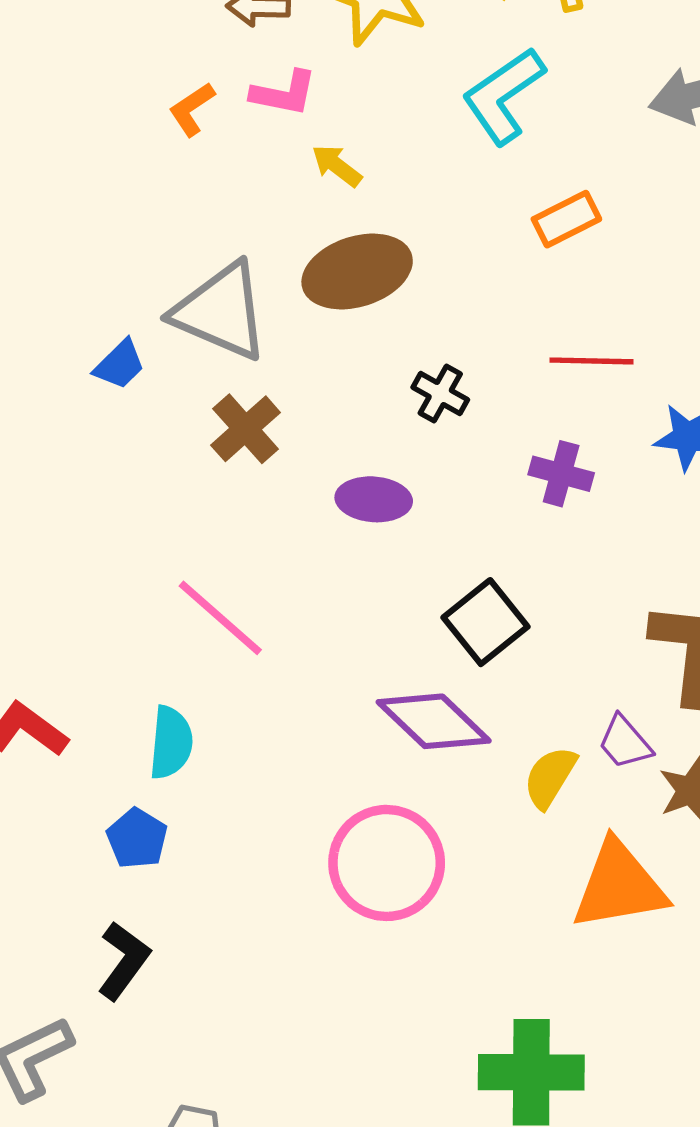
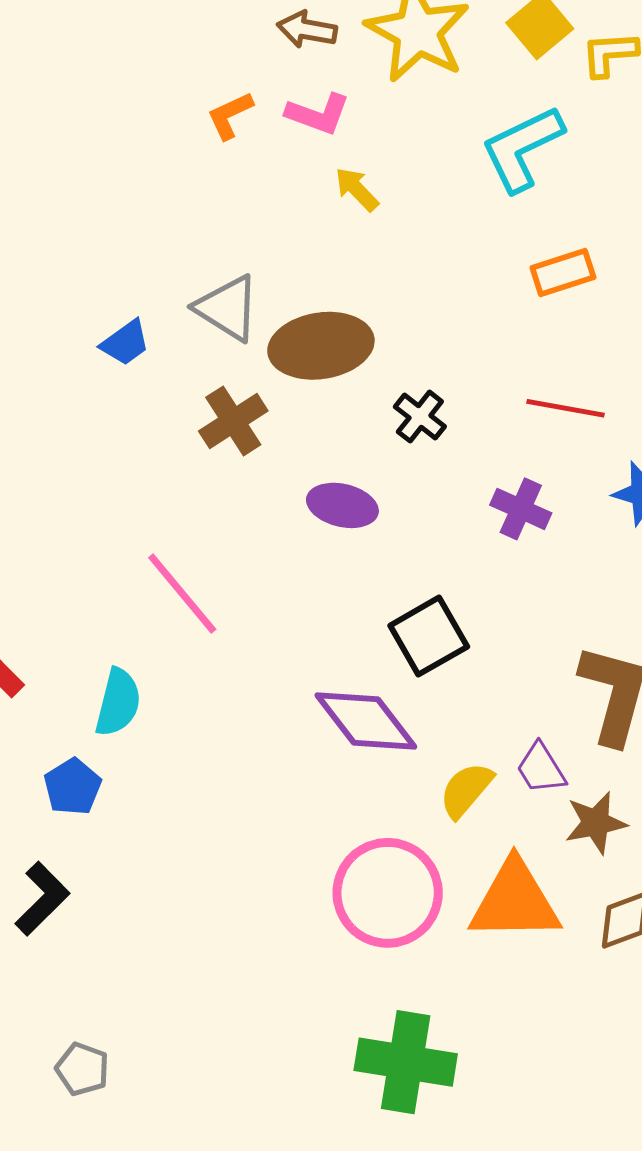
brown ellipse: (357, 271) -> (321, 346), moved
gray triangle: (221, 311) -> (227, 308), size x0.7
pink circle: (387, 863) -> (388, 893), moved

